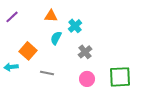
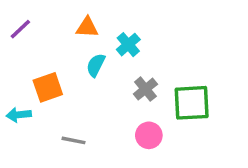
orange square: (28, 51) -> (48, 87), turned 30
gray line: (47, 73) -> (73, 140), moved
green square: (120, 77) -> (192, 103), moved

